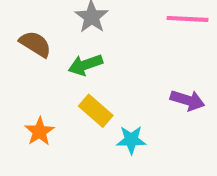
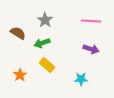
purple arrow: (187, 100) -> (91, 49), moved
cyan star: (131, 140) -> (81, 79), moved

